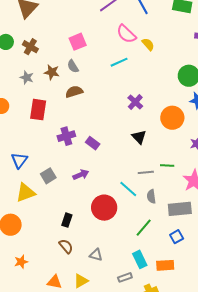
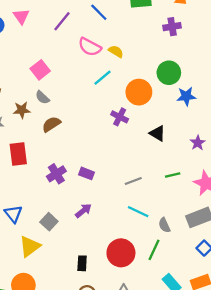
cyan line: (119, 62) -> (102, 78), moved
orange circle: (172, 118) -> (139, 92), moved
black triangle: (139, 137) -> (157, 133), moved
gray line: (146, 172) -> (133, 181), moved
gray semicircle: (151, 196) -> (164, 225), moved
red circle: (104, 208) -> (121, 253), moved
green line: (144, 228) -> (154, 250), moved

